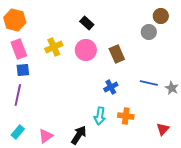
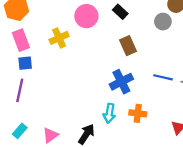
black rectangle: (87, 23) -> (120, 12), moved
pink circle: (86, 50) -> (86, 16), moved
blue cross: (111, 87) -> (121, 82), size x1.5

